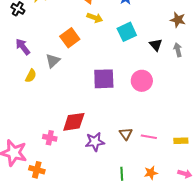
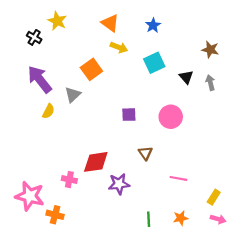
purple arrow: (23, 47) -> (40, 79), size x1.5
purple square: (104, 79) -> (129, 115), size x0.6
brown triangle: (126, 134) -> (145, 153), moved
yellow rectangle: (181, 141) -> (214, 197), moved, turned -56

